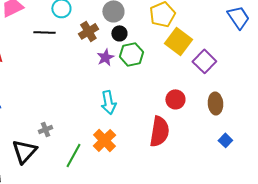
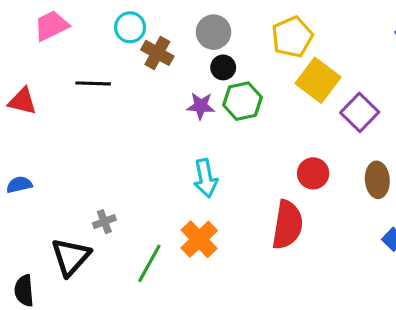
brown cross: (88, 31) -> (157, 53), moved, turned -30
black line: (44, 32) -> (93, 83), moved
purple star: (105, 57) -> (201, 106), turned 30

